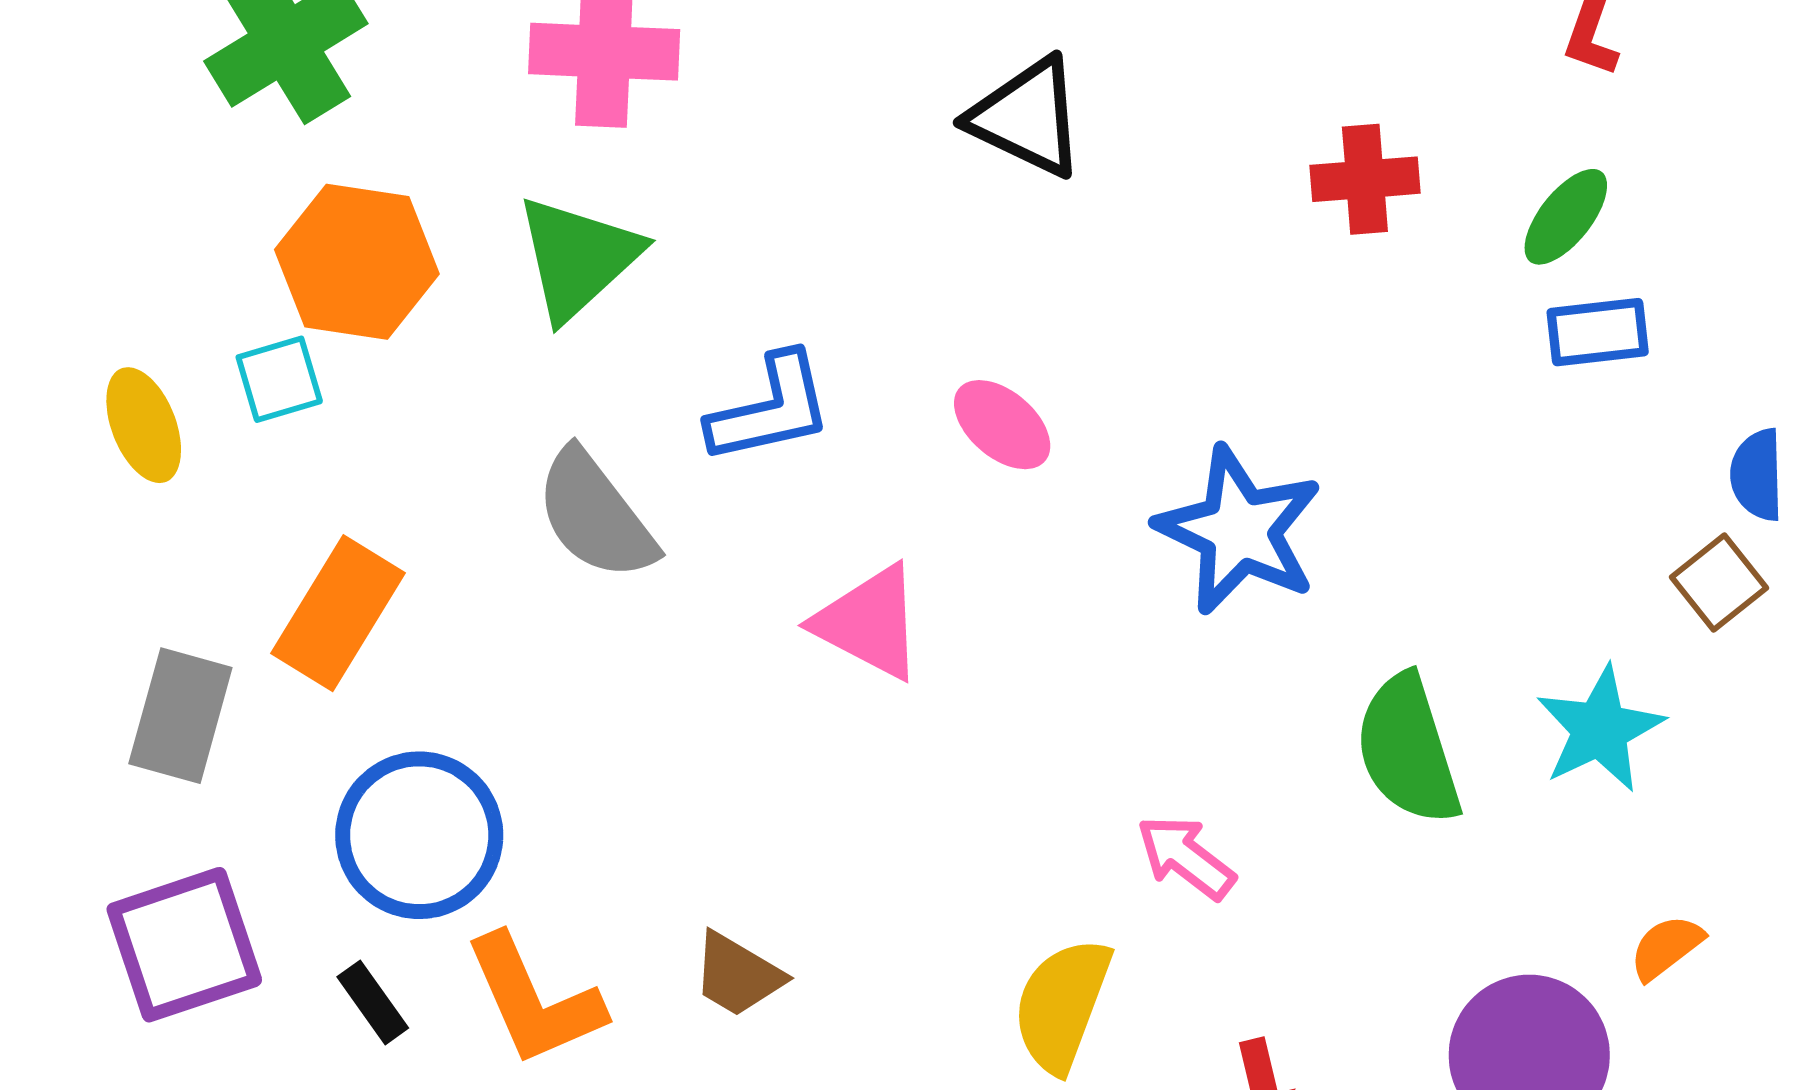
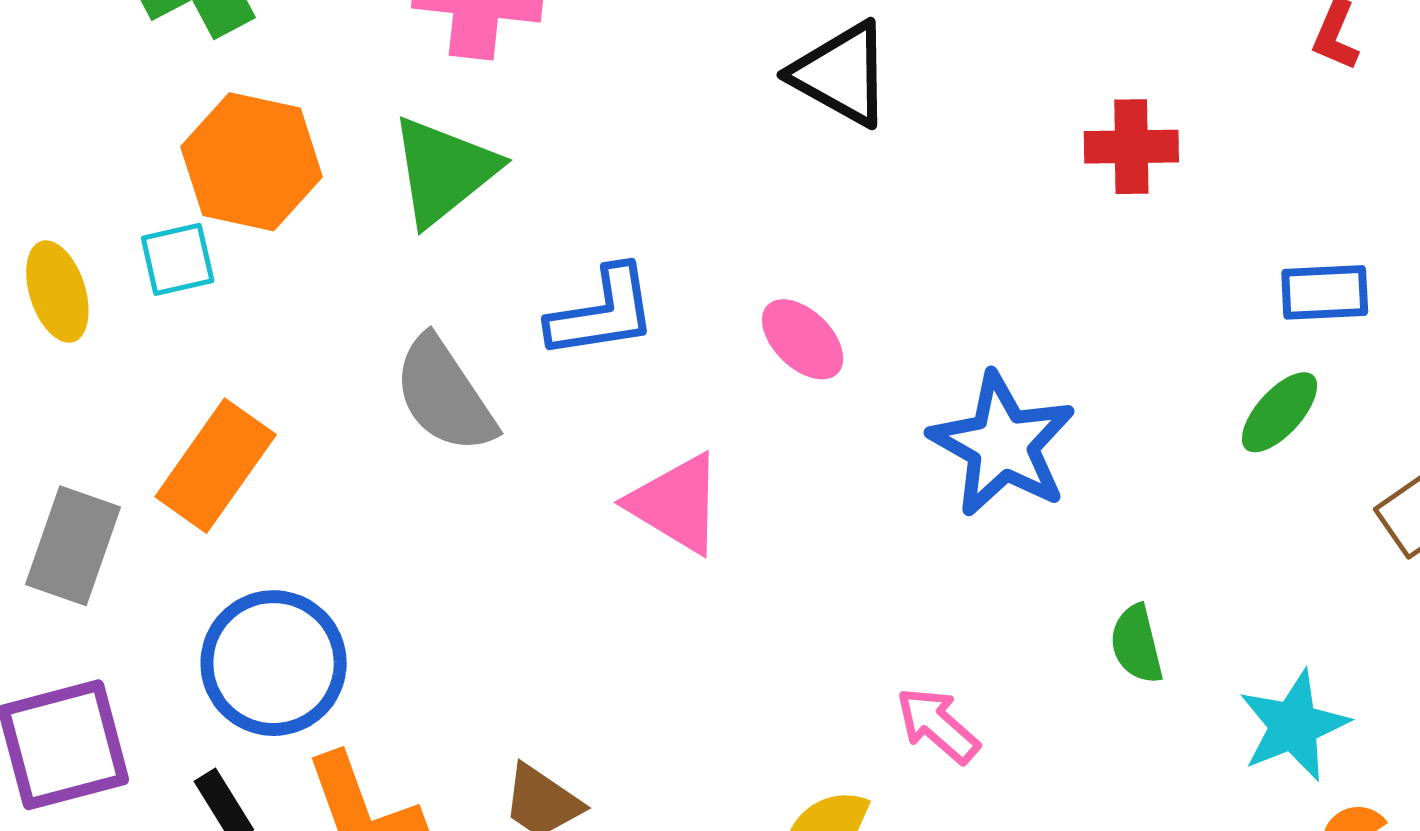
green ellipse: (1566, 217) -> (1280, 412), moved
cyan star: (1600, 729) -> (1294, 726), moved
green semicircle: (1408, 750) -> (1137, 644), size x0.6

